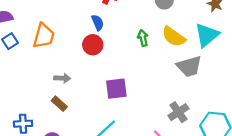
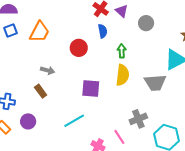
blue semicircle: (98, 23) -> (103, 31), moved
yellow semicircle: (174, 37) -> (122, 75), moved, turned -130

